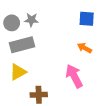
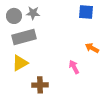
orange arrow: (85, 48) -> (92, 48), moved
pink arrow: (74, 76) -> (74, 67), size x0.6

